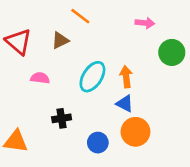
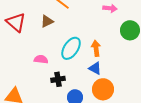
pink semicircle: (40, 78) -> (41, 59), moved
black cross: (62, 118) -> (58, 79), moved

